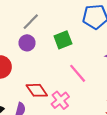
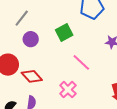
gray line: (31, 22) -> (22, 18), moved
red diamond: (37, 90) -> (32, 76), moved

